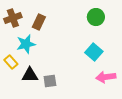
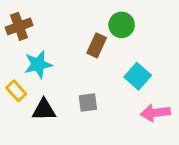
green circle: (96, 17) -> (122, 25), moved
brown rectangle: (39, 22) -> (97, 45), moved
gray square: (50, 81) -> (88, 103), moved

